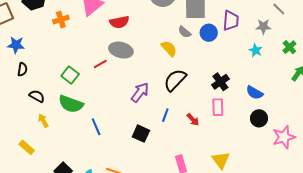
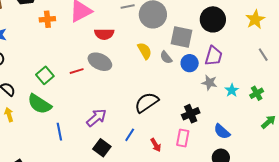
gray star: (263, 27) -> (209, 83), moved
green cross: (289, 47) -> (257, 93), moved
yellow semicircle: (169, 49) -> (145, 51), moved
purple arrow: (140, 92) -> (96, 118), moved

